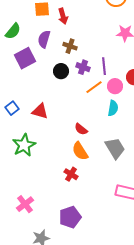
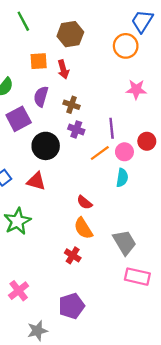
purple cross: (83, 67) -> (76, 129), moved
black circle: (61, 71) -> (46, 146), moved, size x1.5
gray trapezoid: (115, 148) -> (124, 242), moved

